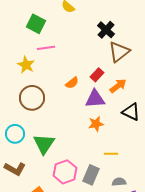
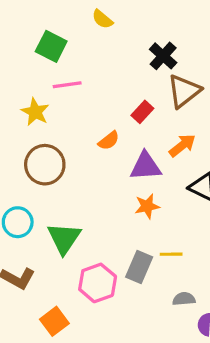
red rectangle: (97, 75) -> (142, 112), moved
gray rectangle: (91, 175) -> (139, 267), moved

